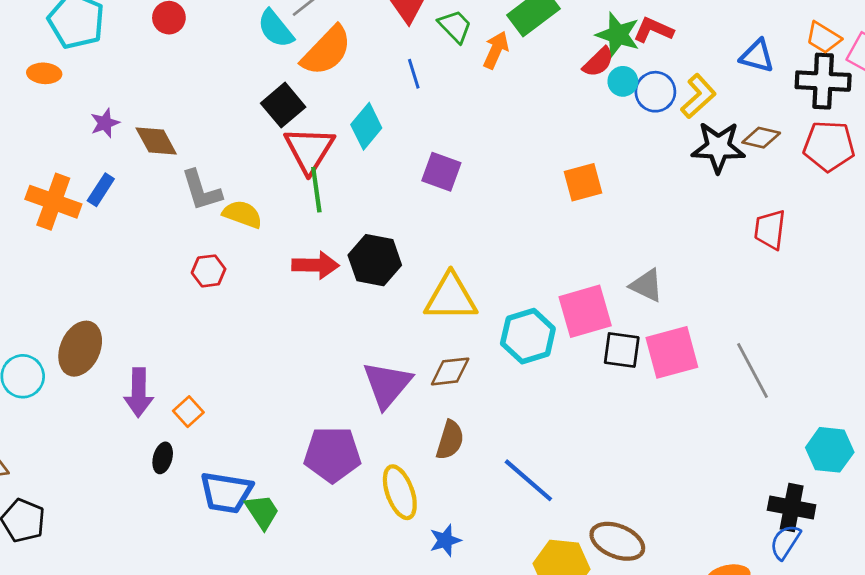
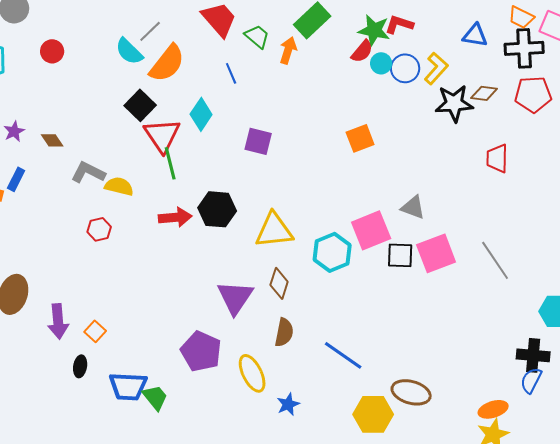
brown diamond: (156, 141) -> (52, 140), size x0.7
gray L-shape: (201, 190) -> (88, 172), turned 140
brown diamond: (450, 371) -> (279, 283), turned -60
purple pentagon: (332, 454) -> (201, 351), turned 30

